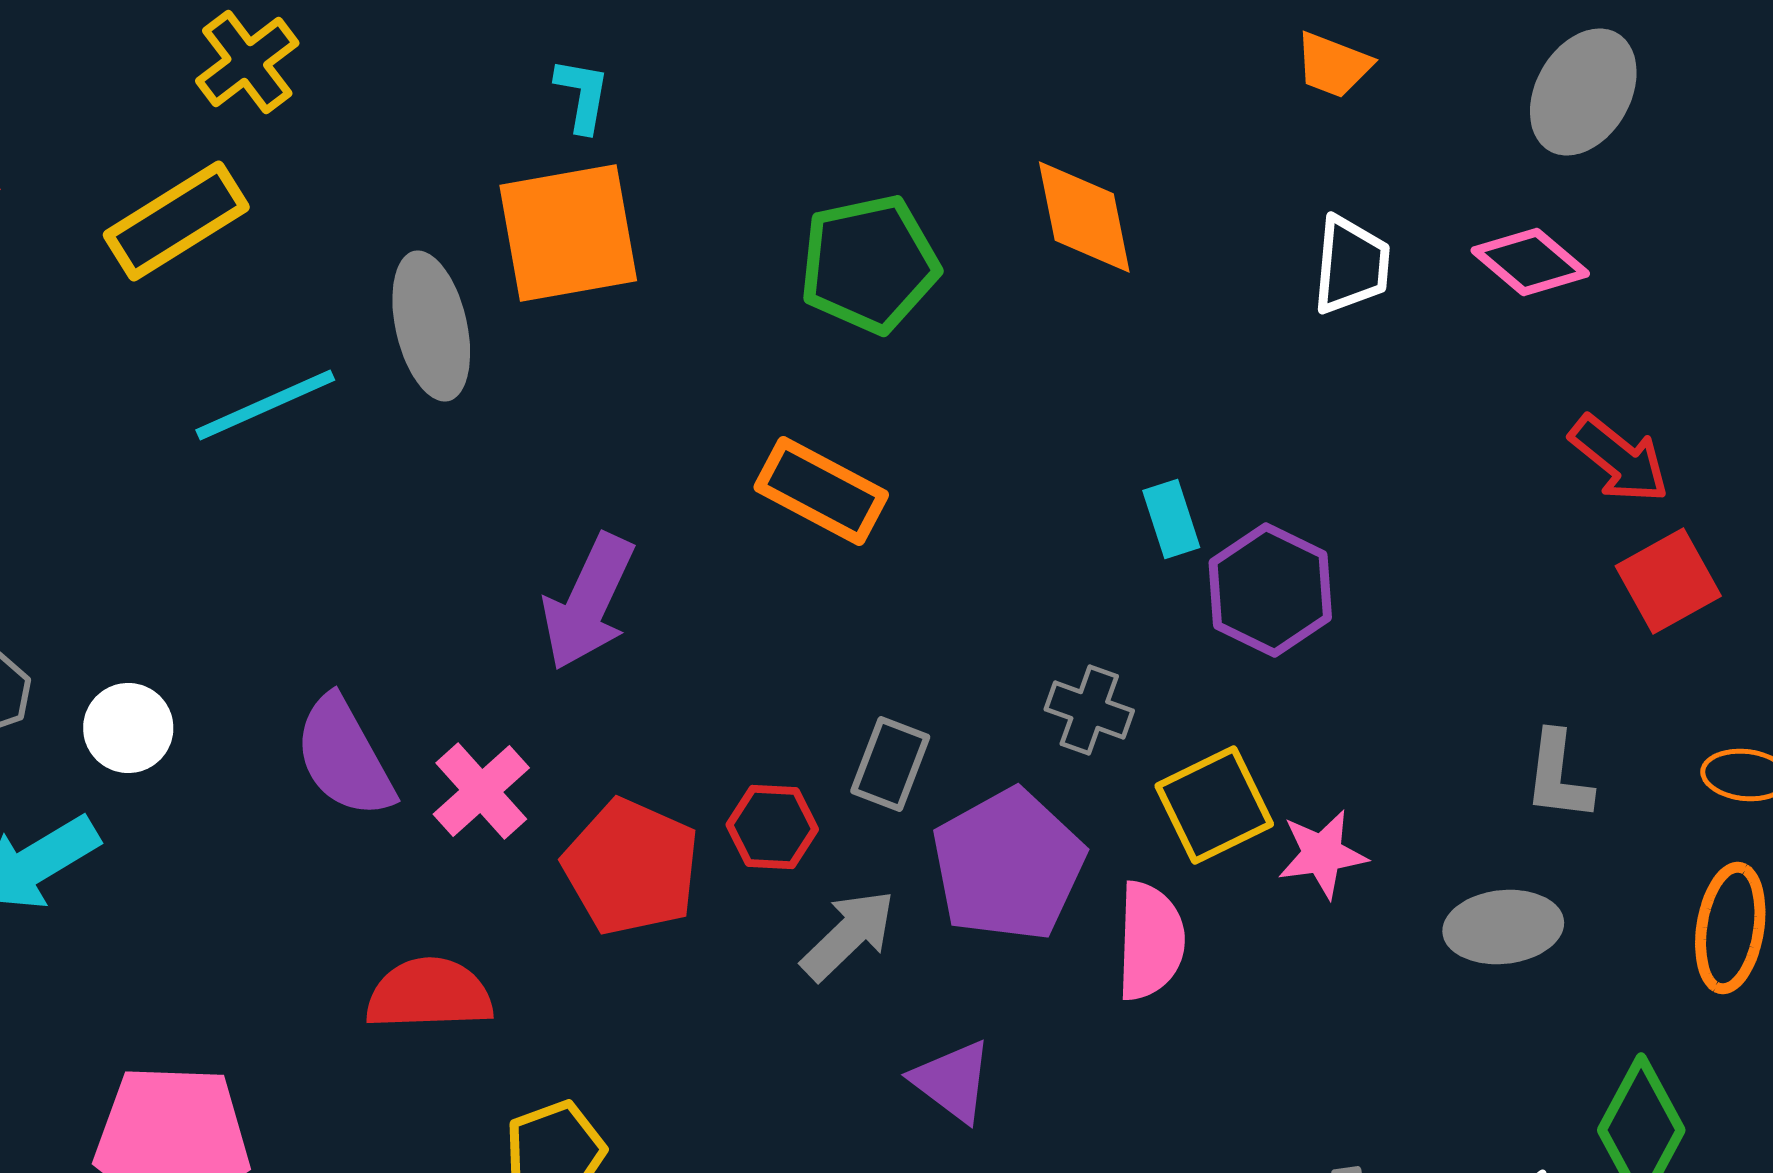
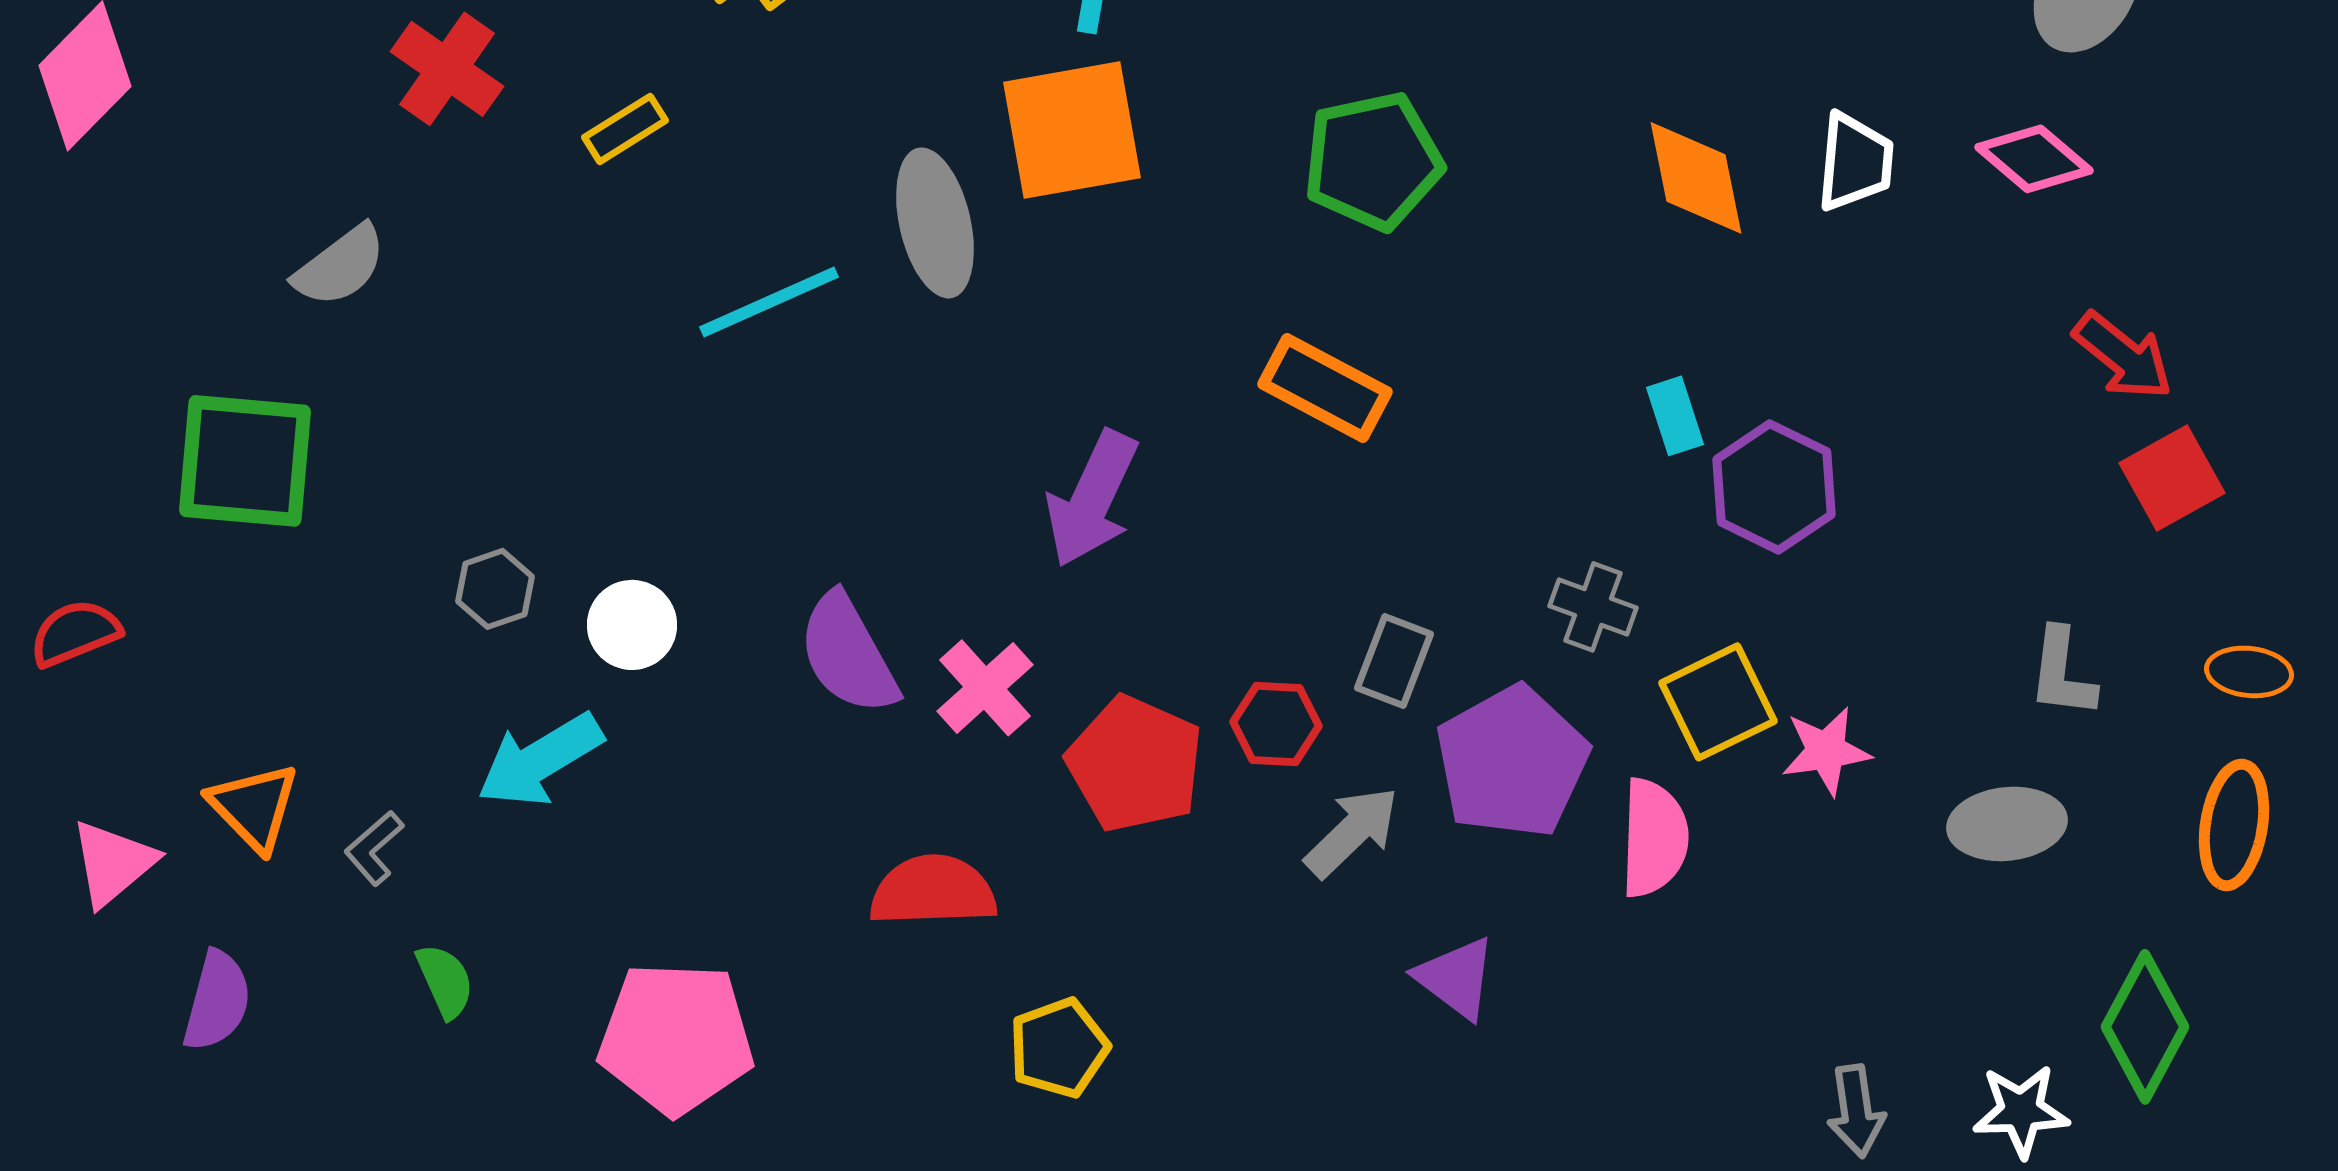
orange diamond: (1084, 217) -> (1696, 178), moved
yellow rectangle: (176, 221) -> (625, 129), moved, size x0.6

